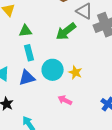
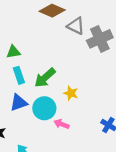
green arrow: (66, 31) -> (45, 78), moved
cyan circle: (53, 70) -> (44, 108), moved

